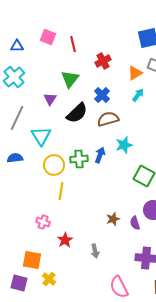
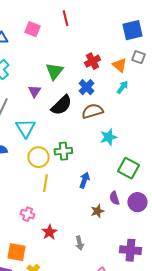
red line: (73, 44) -> (65, 18), moved
red cross: (103, 61) -> (92, 61), moved
orange triangle: (135, 73) -> (119, 65), turned -49
blue arrow: (100, 155) -> (84, 180), moved
purple semicircle: (135, 223) -> (114, 198), moved

